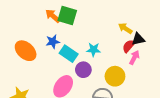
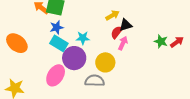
yellow arrow: (125, 28) -> (112, 15), turned 120
blue star: (53, 42) -> (57, 27), moved
purple circle: (83, 70) -> (74, 58), size x1.5

